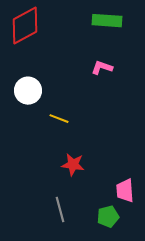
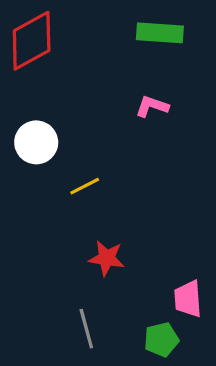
yellow line: (59, 119) -> (85, 186), turned -48

